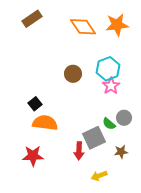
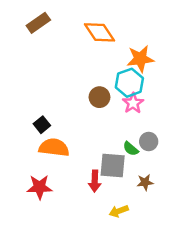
orange star: (117, 25) -> (140, 59), moved
brown circle: (73, 74) -> (99, 97), moved
gray square: (94, 138) -> (113, 165), turned 30

